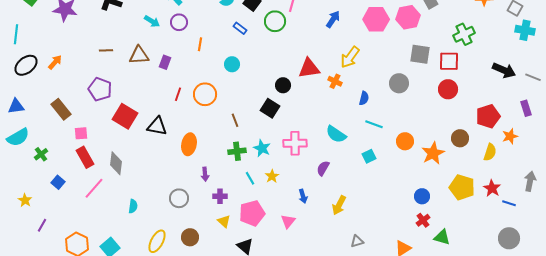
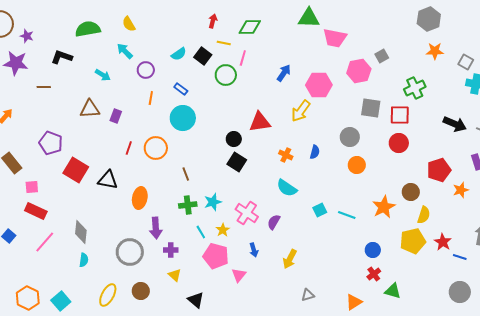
pink hexagon: (376, 19) -> (319, 85), moved
purple circle: (179, 22) -> (146, 70), moved
blue rectangle: (240, 28) -> (181, 89), moved
brown line: (106, 50) -> (44, 87), moved
cyan circle: (232, 64) -> (183, 118), size x1.6
orange cross: (335, 81) -> (286, 155), moved
black square: (270, 108) -> (237, 162), moved
cyan line: (374, 124) -> (347, 215), moved
orange circle: (405, 141) -> (357, 165), moved
pink cross: (295, 143) -> (247, 213), moved, turned 35
cyan star: (262, 148) -> (213, 202), turned 30
yellow semicircle: (490, 152) -> (424, 215), moved
red rectangle: (85, 157) -> (36, 211), turned -35
gray diamond: (116, 163) -> (81, 232), moved
purple arrow: (205, 174) -> (156, 228), size x1.5
yellow pentagon: (462, 187) -> (413, 241), turned -30
gray circle: (179, 198) -> (130, 252), size x1.4
pink pentagon: (252, 213) -> (216, 256), moved, turned 30

